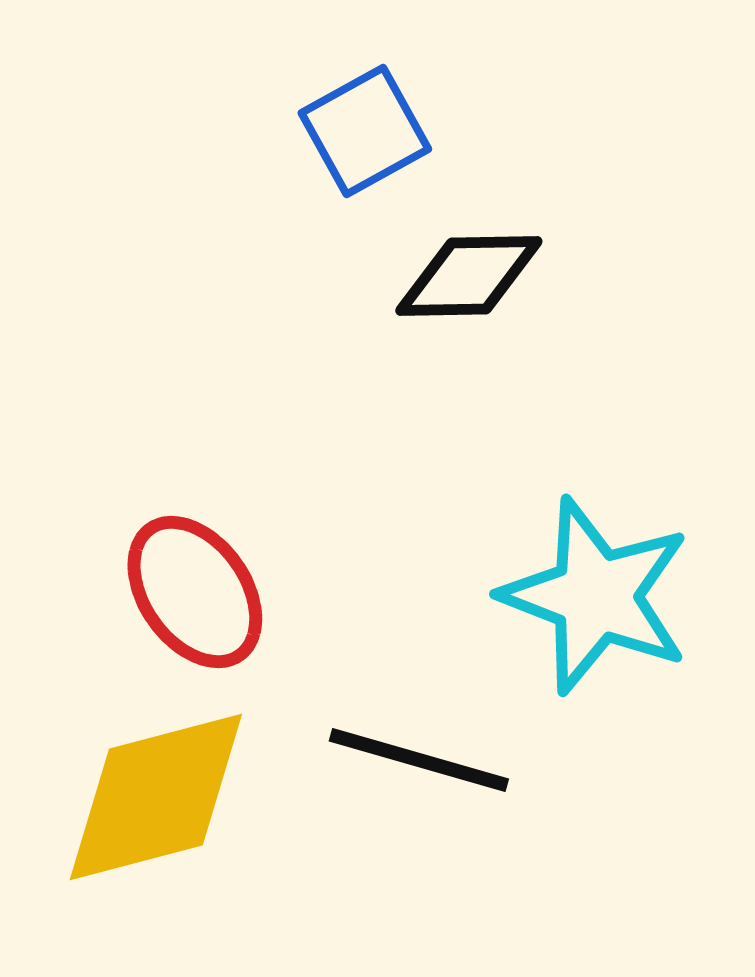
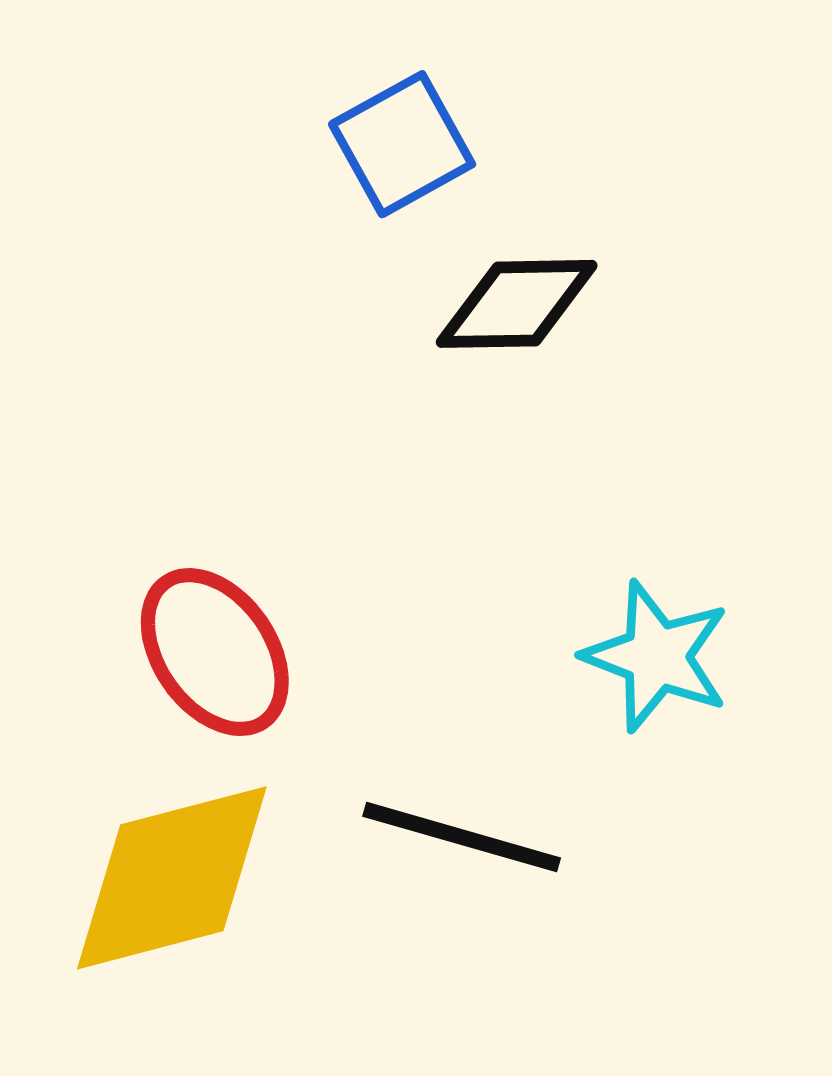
cyan star: (596, 596) -> (657, 656), size x0.7

